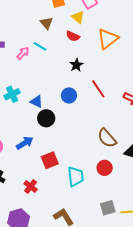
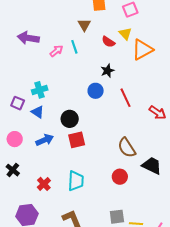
yellow triangle: (78, 17) -> (125, 34), moved
cyan line: (40, 46) -> (74, 47), turned 32
blue circle: (69, 95) -> (96, 91), moved
blue triangle: (36, 102) -> (38, 112), moved
red square: (50, 160) -> (77, 140), moved
cyan trapezoid: (76, 176) -> (76, 181), moved

